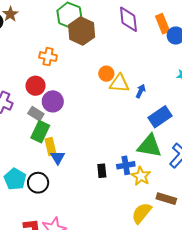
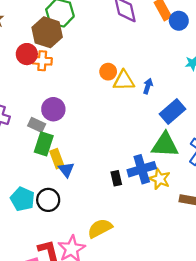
brown hexagon: (82, 31) -> (47, 32), moved
red circle: (36, 86) -> (27, 54), moved
blue cross: (126, 165) -> (142, 169), size x1.4
yellow semicircle: (142, 213) -> (100, 228), moved, turned 30

